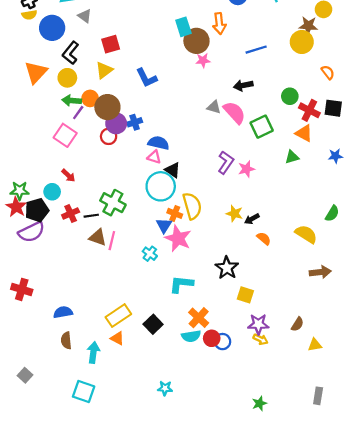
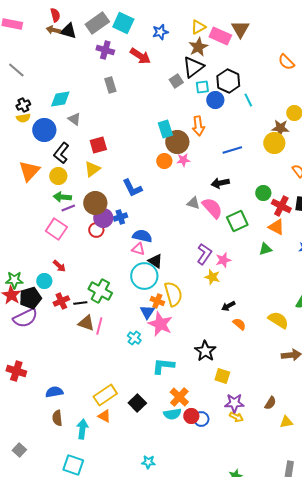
blue L-shape: (147, 78) -> (132, 188), moved
orange circle: (90, 98) -> (164, 161), moved
purple line: (78, 113) -> (68, 208), turned 32
yellow star: (234, 213) -> (212, 277), moved

